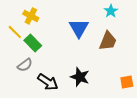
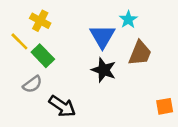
cyan star: (111, 11) -> (128, 19), moved
black star: (80, 77) -> (104, 70), moved

